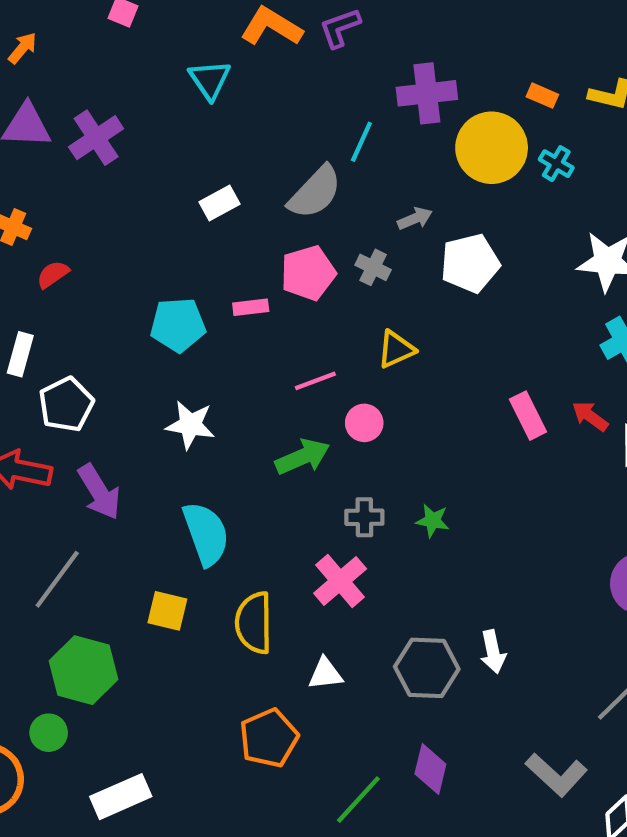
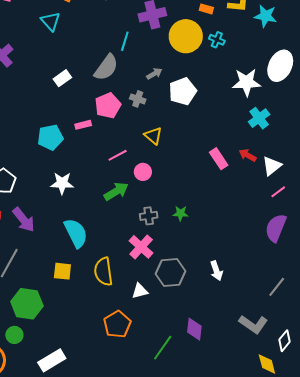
yellow triangle: (396, 349) -> (153, 136), turned -48
gray hexagon: (427, 668) -> (170, 272), moved

